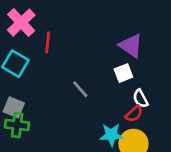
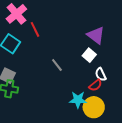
red line: (48, 42) -> (35, 29), turned -35
white square: (123, 73) -> (89, 55), turned -32

